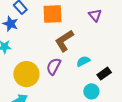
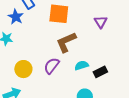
yellow circle: (26, 74) -> (23, 69), size x0.7
black rectangle: (104, 74) -> (100, 72), moved

